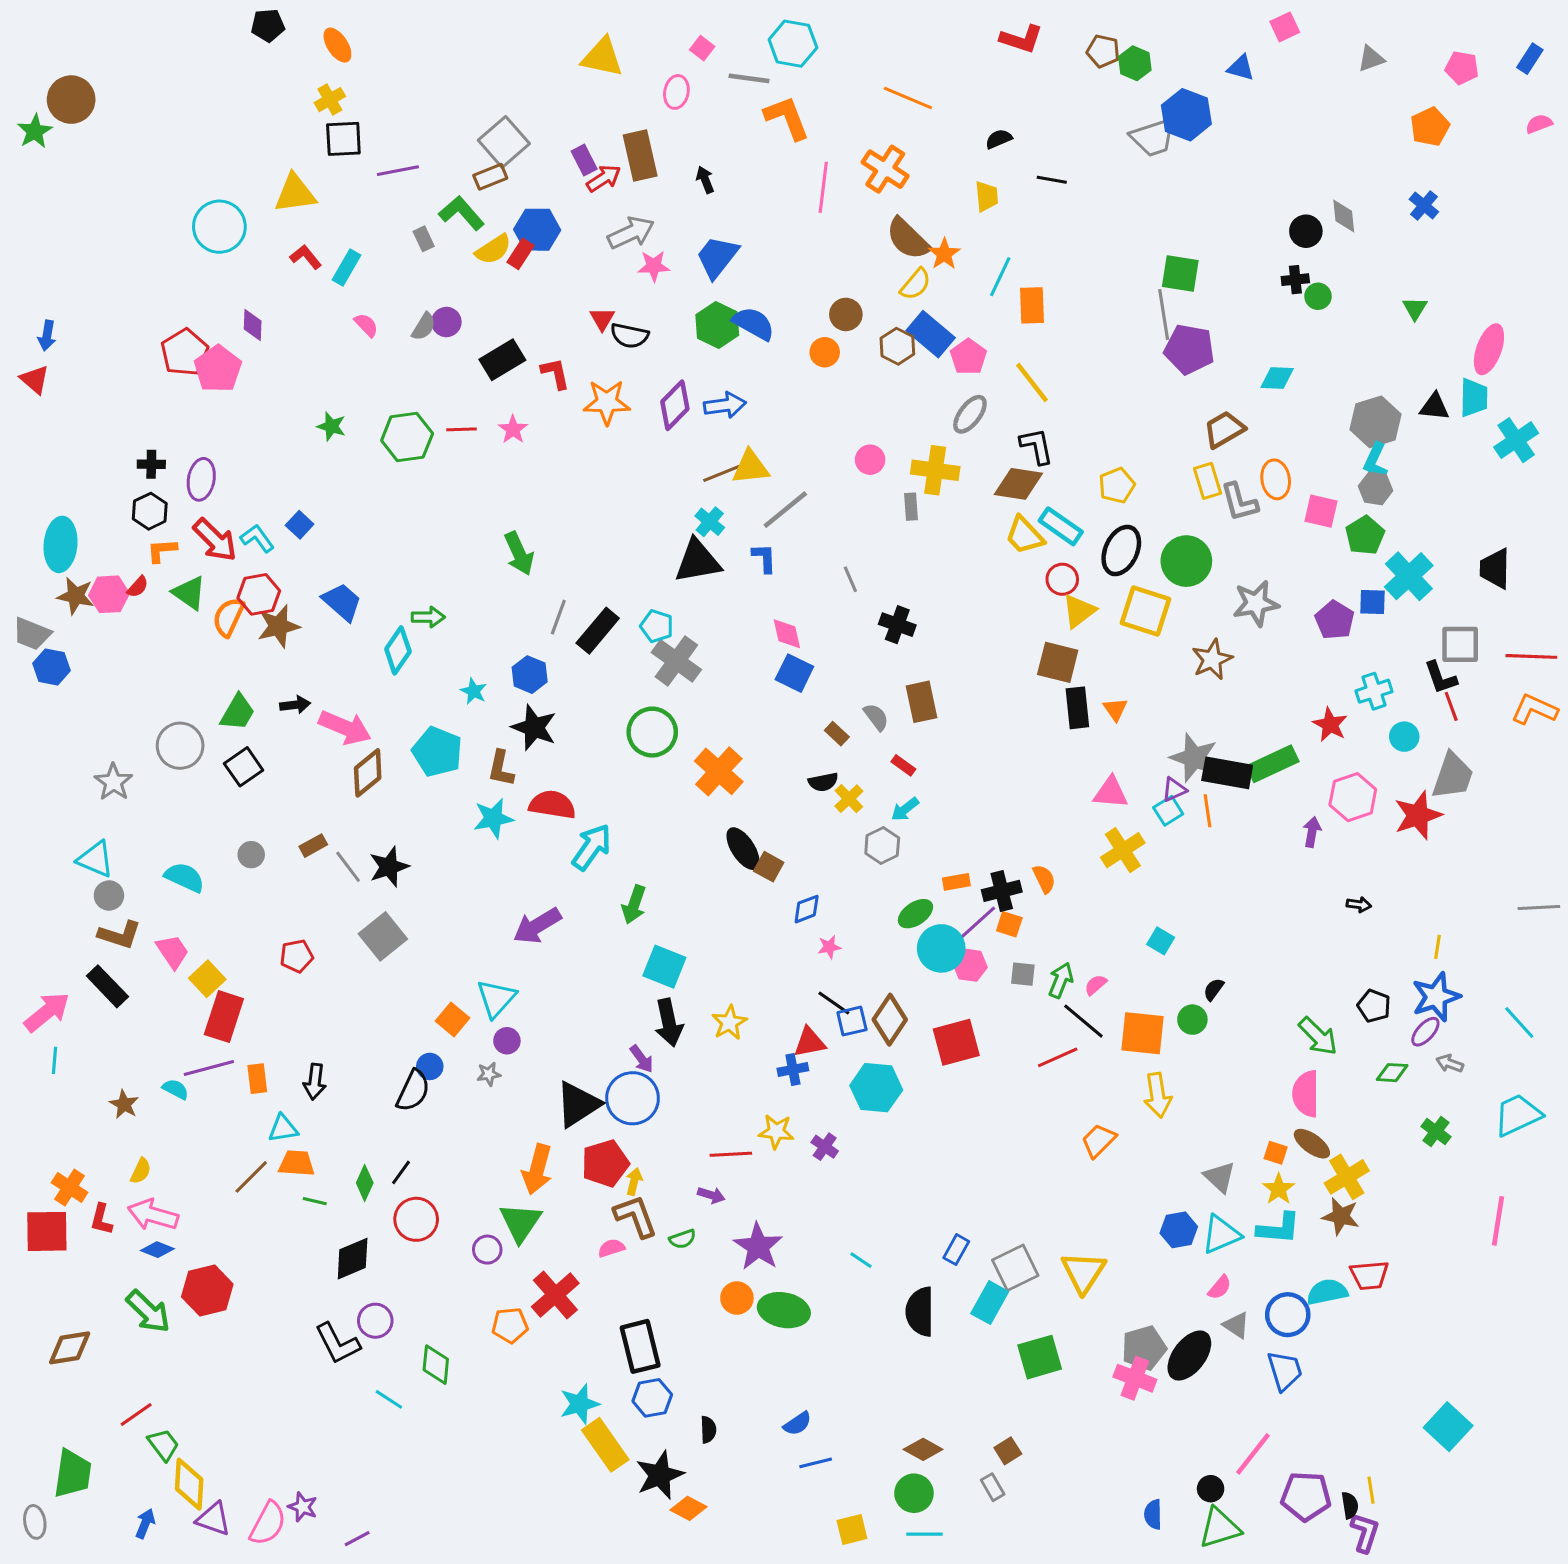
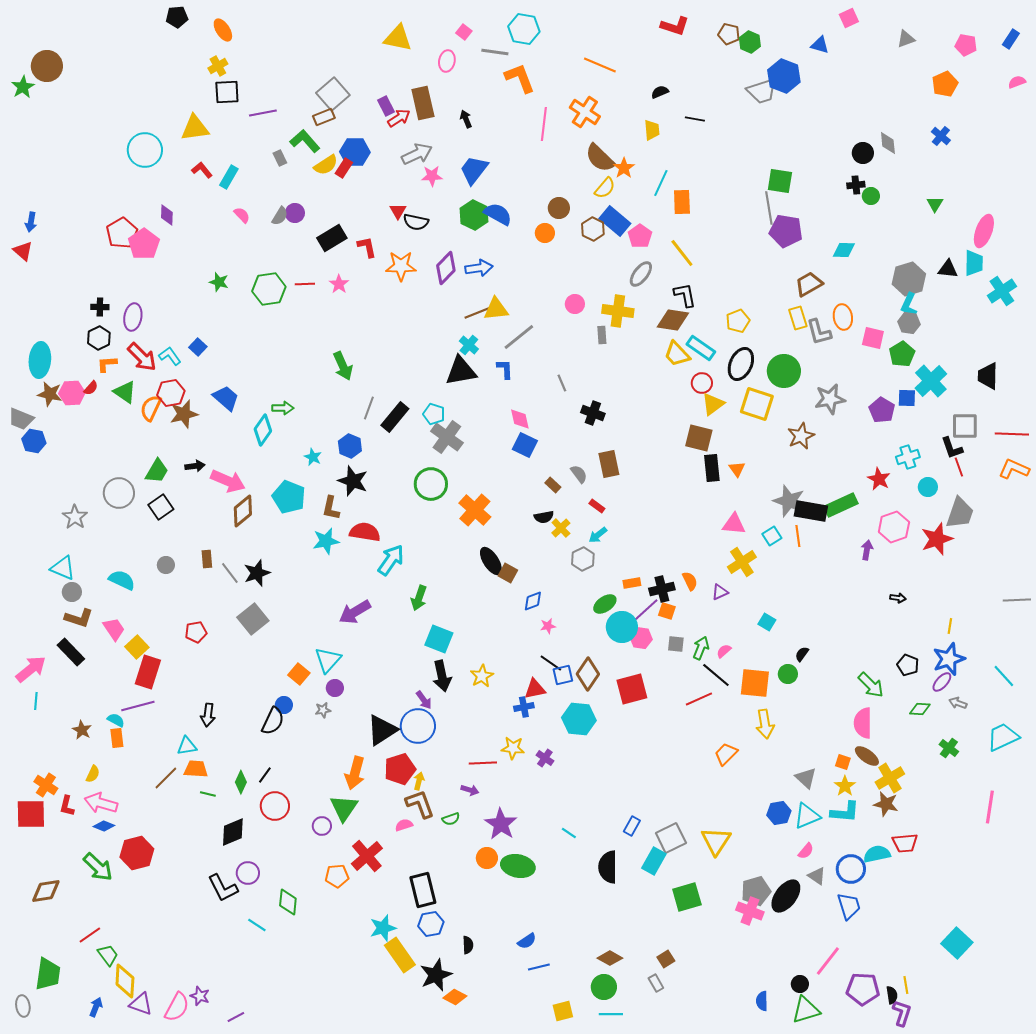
purple triangle: (1174, 790) -> (720, 592), moved
brown rectangle: (313, 846) -> (207, 559), turned -66
orange rectangle: (257, 1079) -> (117, 738), moved

